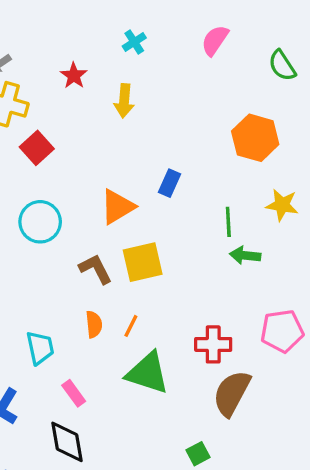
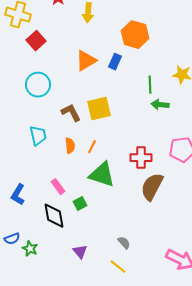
orange hexagon: (255, 138) -> (135, 35), moved
orange triangle: (117, 207) -> (86, 61), moved
cyan trapezoid: (40, 348) -> (38, 136), moved
green square: (198, 454) -> (80, 204), moved

